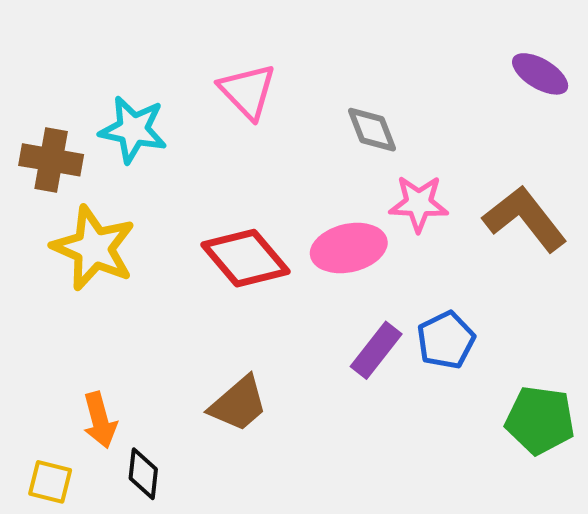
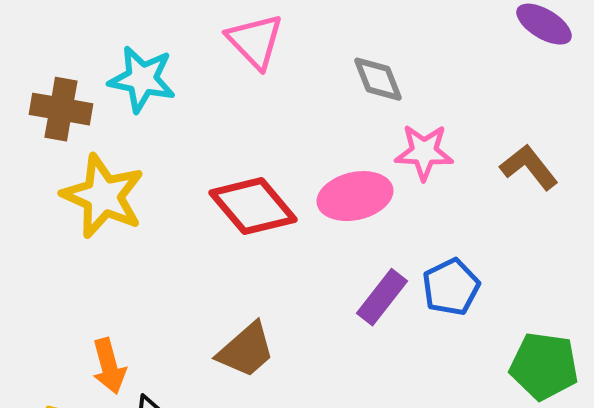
brown L-shape: (525, 219) -> (529, 167), size x0.7

